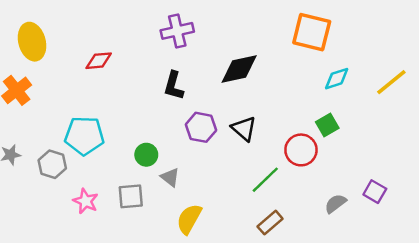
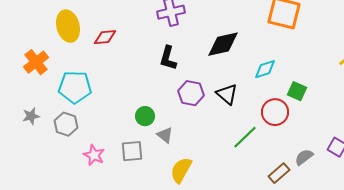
yellow ellipse: (32, 42) -> (68, 26), moved
cyan diamond: (337, 79) -> (265, 69), moved
green square: (327, 125) -> (297, 91), turned -36
cyan pentagon: (84, 136) -> (75, 87), moved
brown rectangle: (270, 223) -> (279, 173), moved

